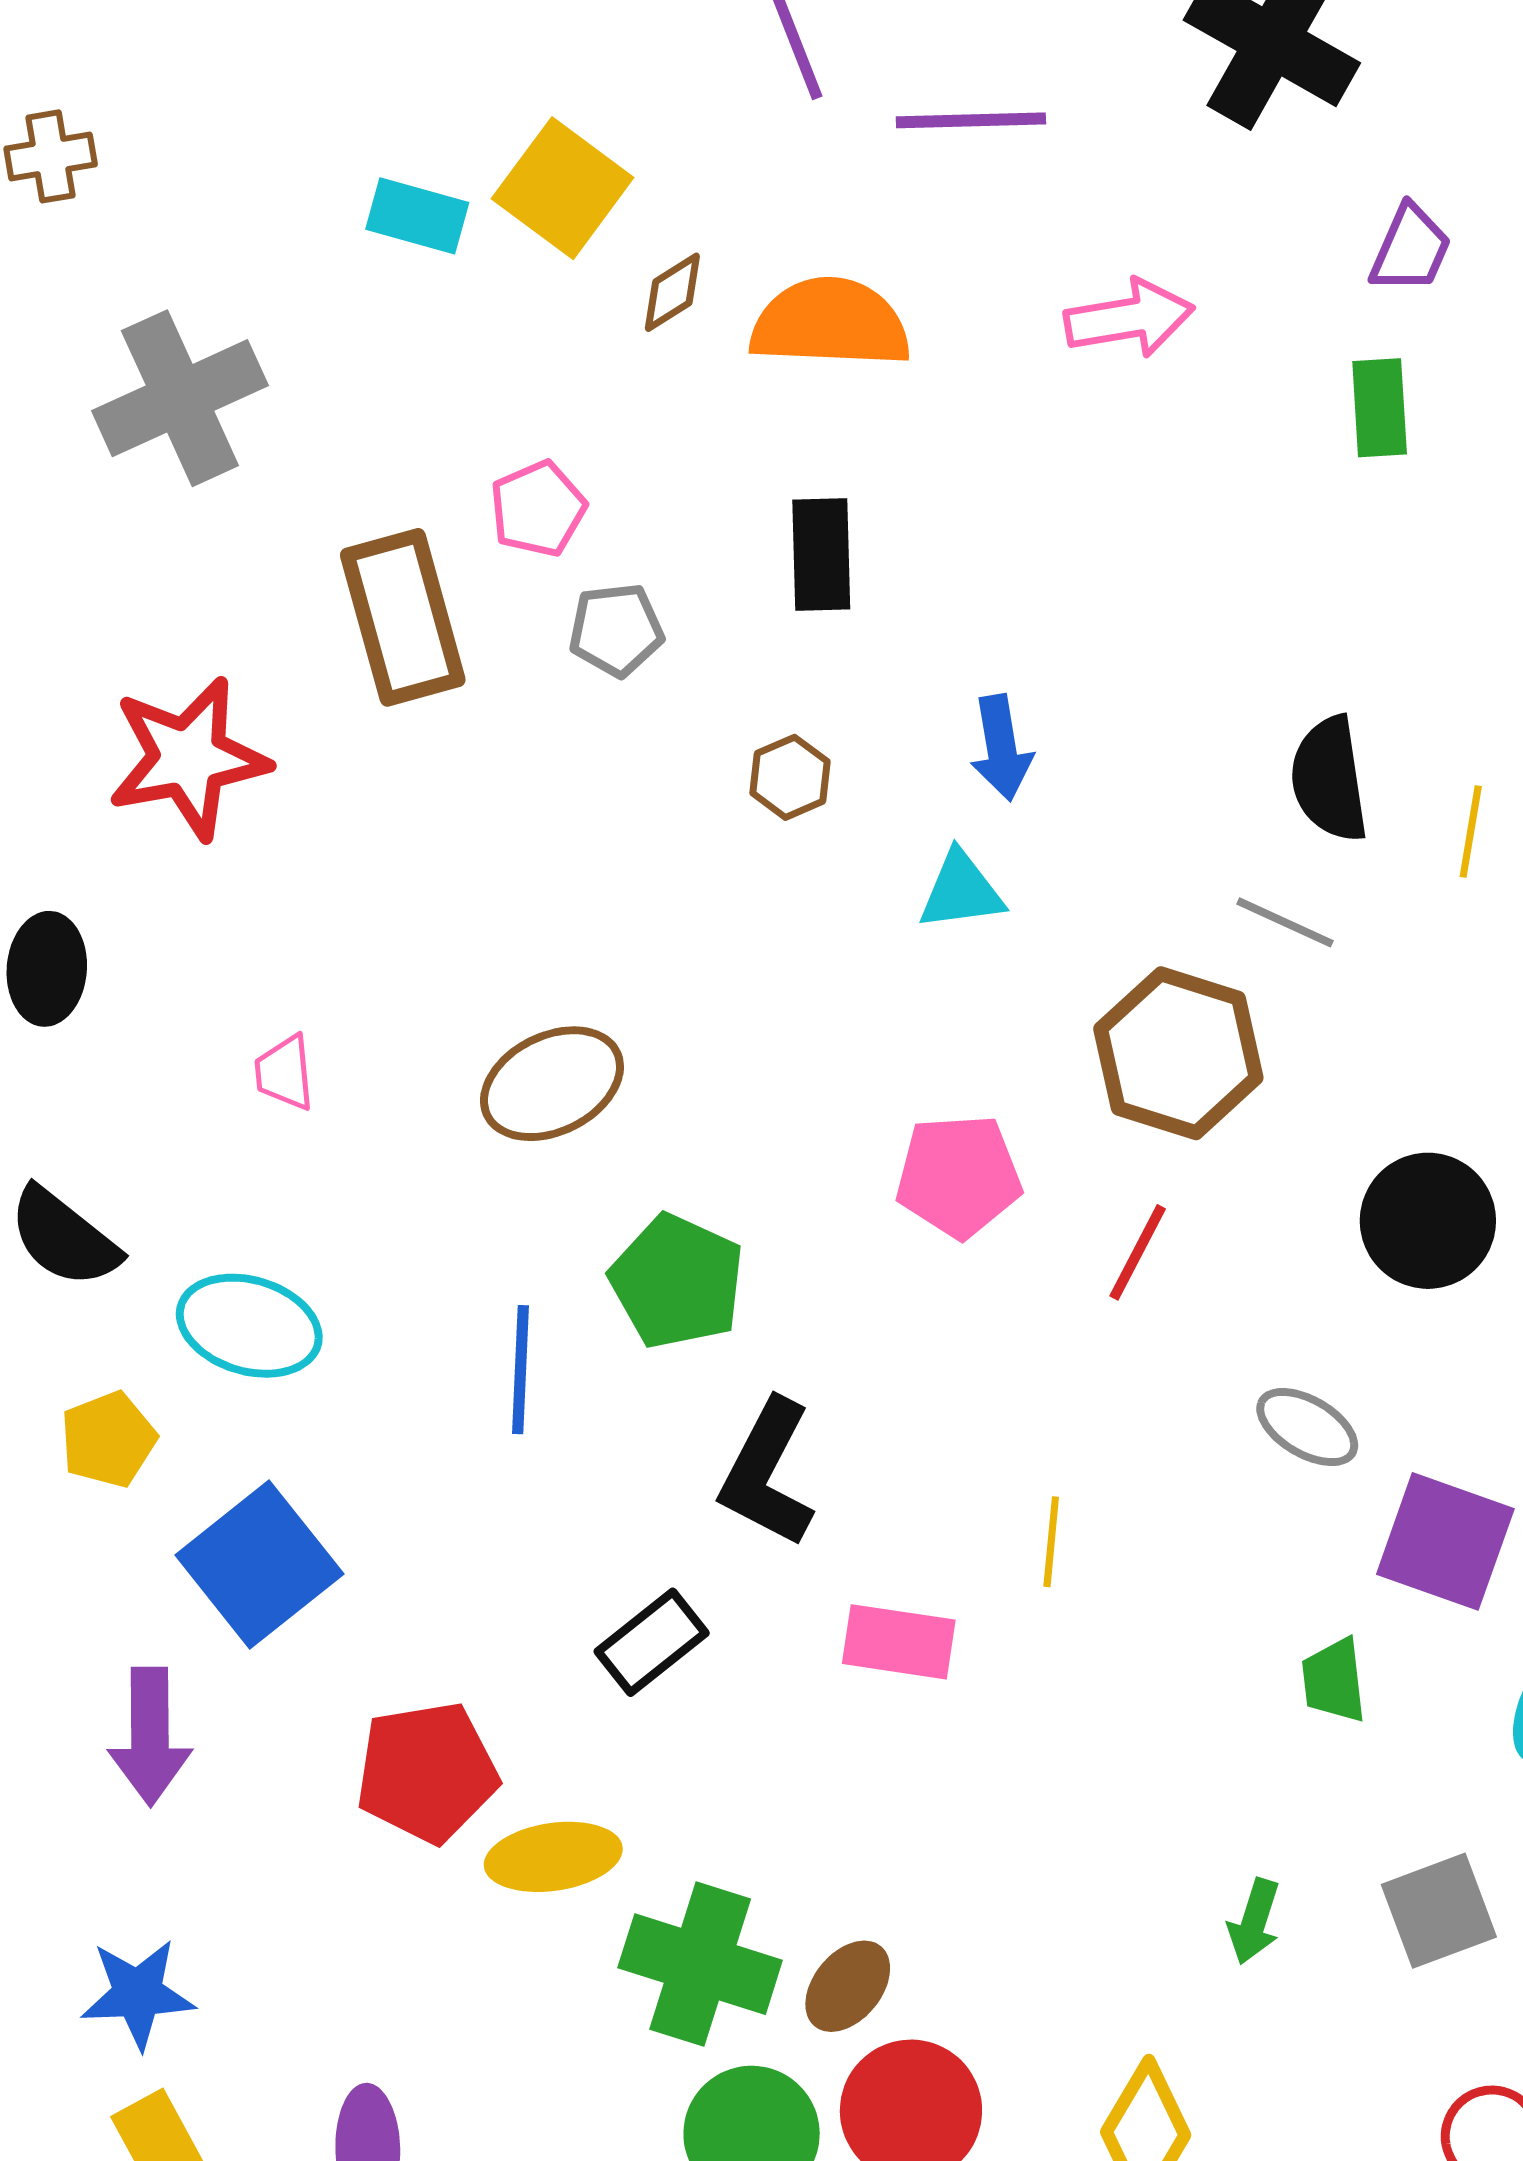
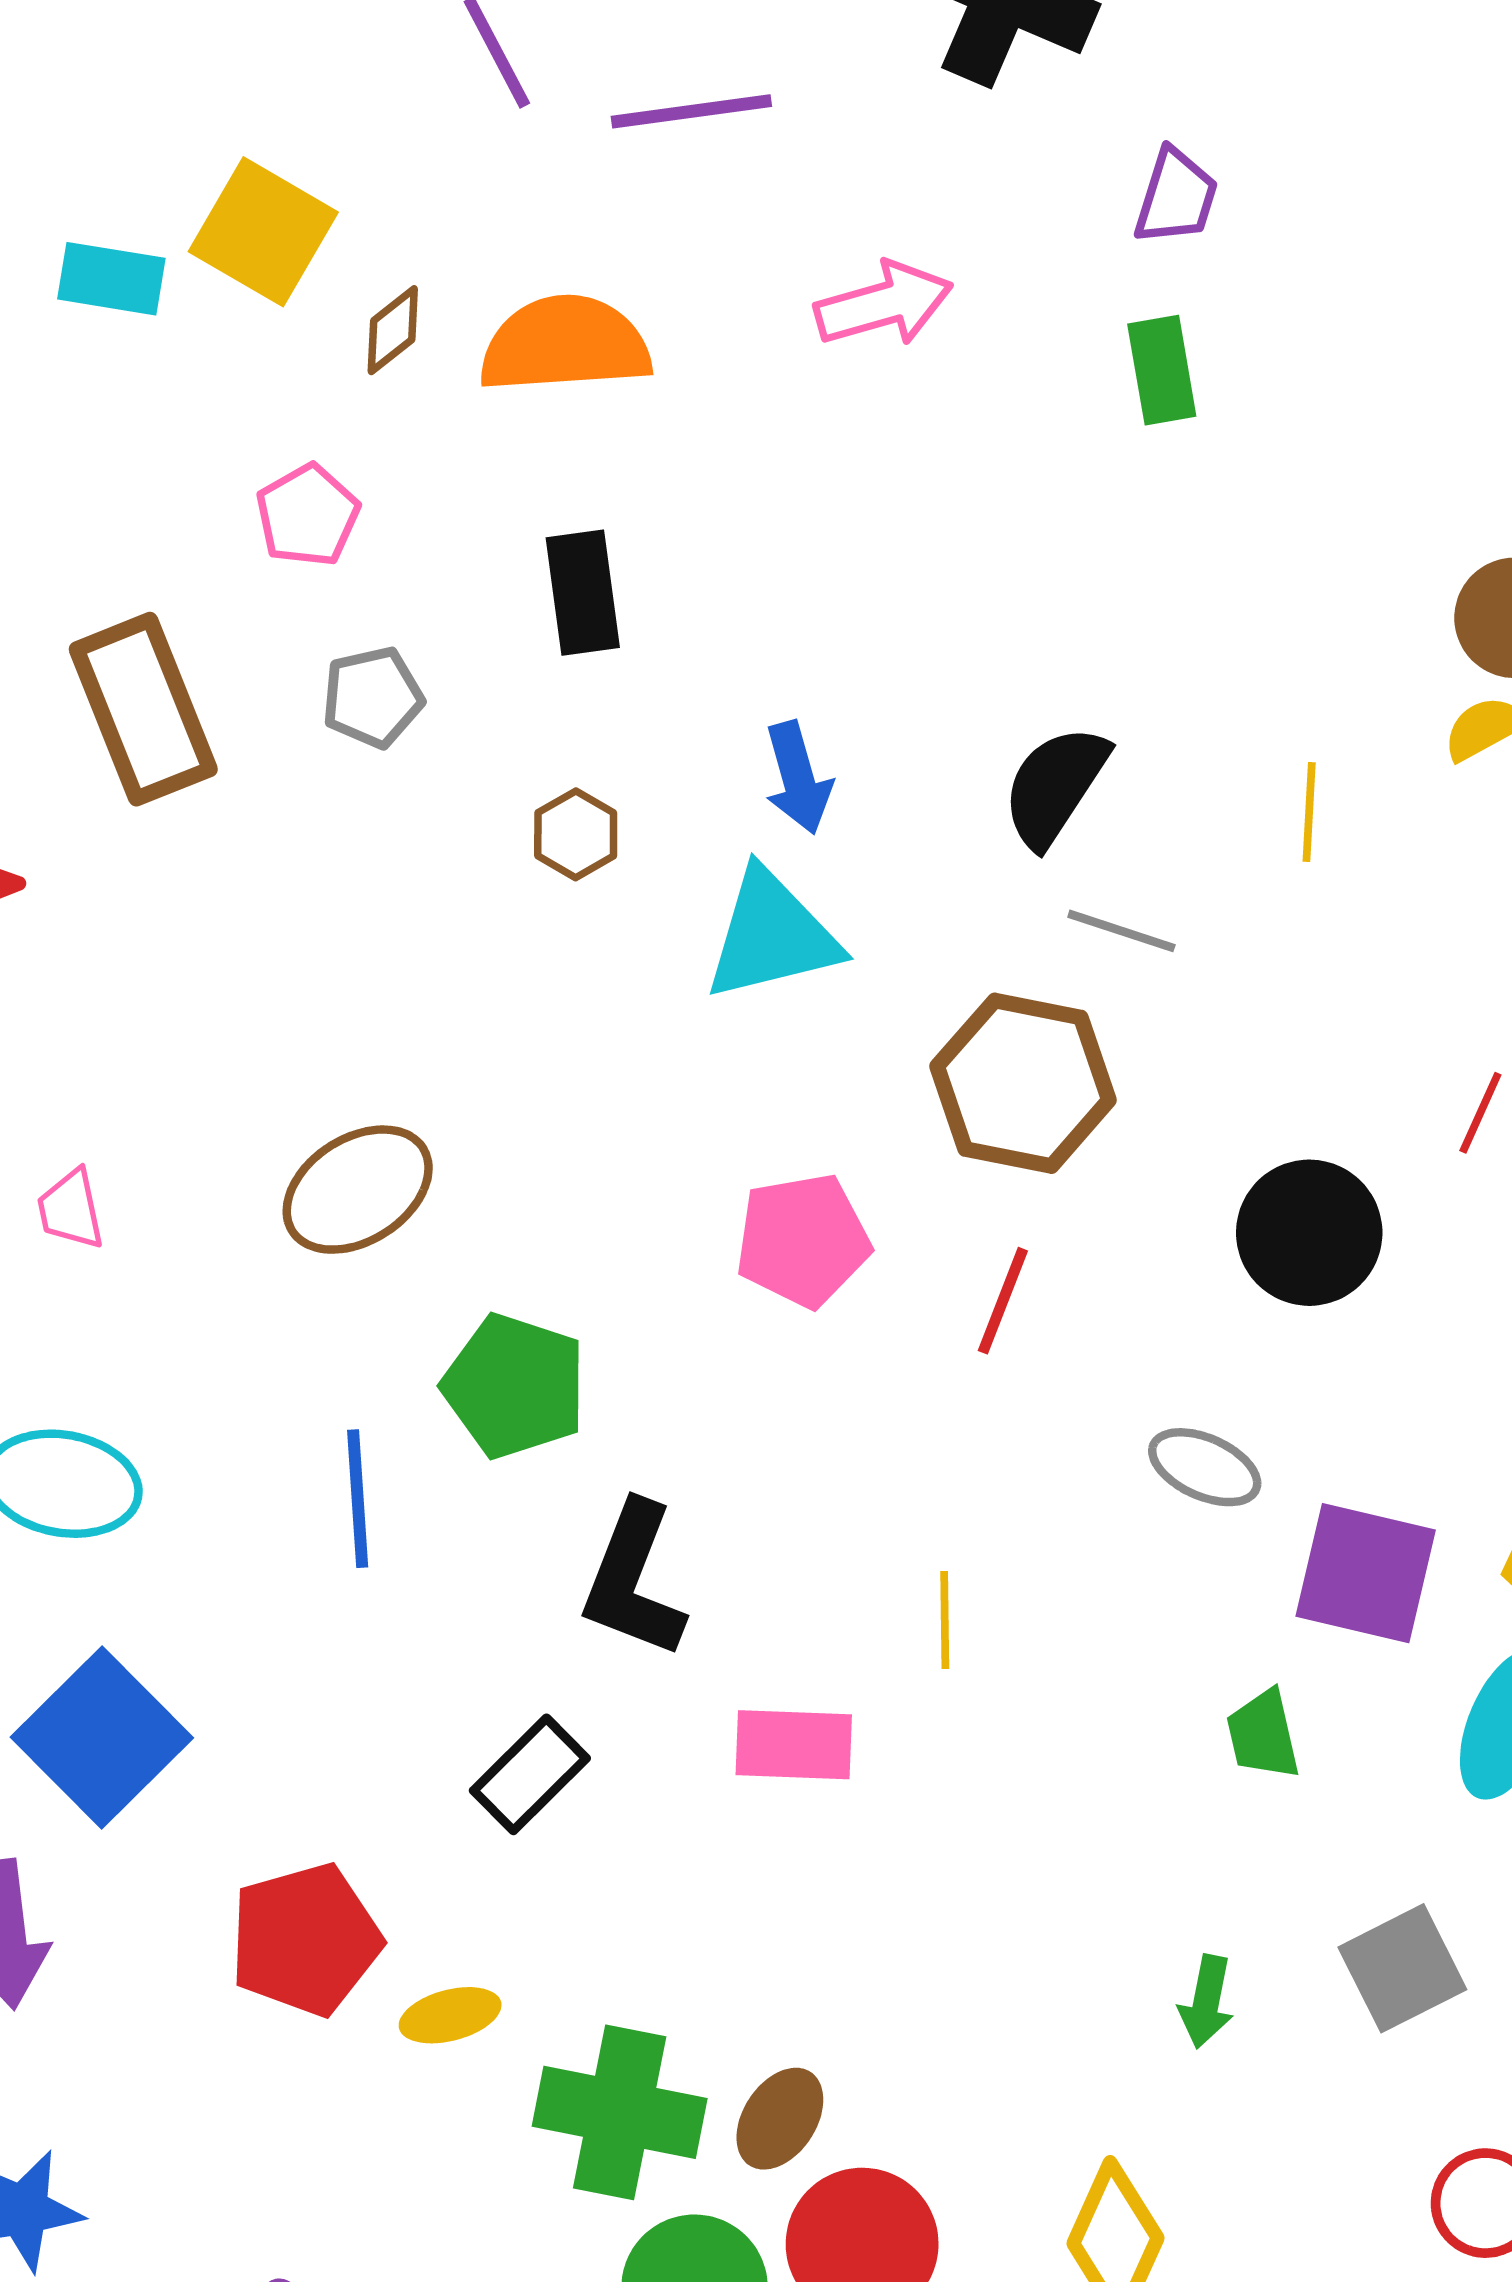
pink pentagon: (538, 509) -> (308, 515), moved
black semicircle: (1329, 779) -> (1055, 786), moved, turned 48
cyan triangle: (961, 891) -> (772, 935), size x1.5
yellow ellipse: (553, 1857) -> (450, 2015), size x0.7

